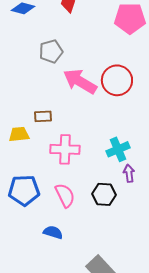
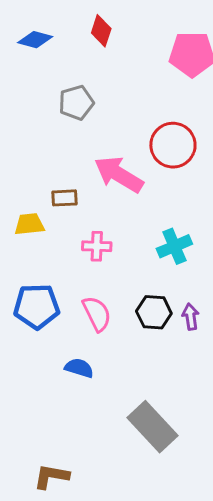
pink arrow: (80, 81) -> (119, 174), moved
pink cross: (65, 149) -> (97, 246), size x0.7
purple arrow: (129, 173) -> (191, 317), moved

